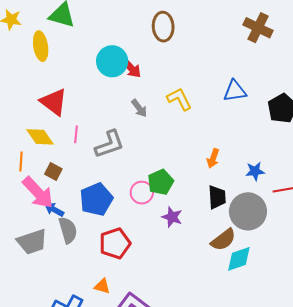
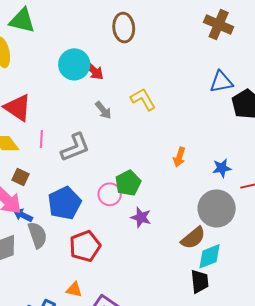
blue triangle: (235, 91) -> (221, 82), moved
black trapezoid: (217, 197) -> (200, 281), moved

